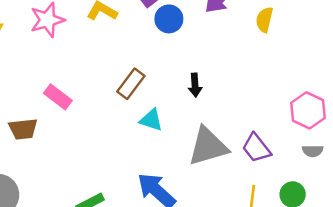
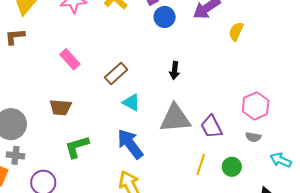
brown rectangle: (131, 84) -> (116, 73), moved
cyan triangle: (151, 120) -> (131, 103), moved
brown trapezoid: (23, 129) -> (60, 107), moved

